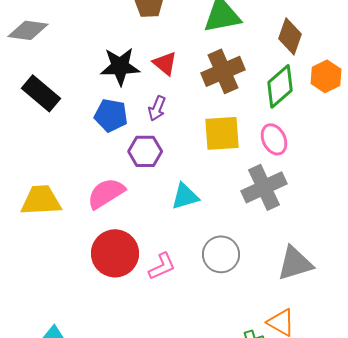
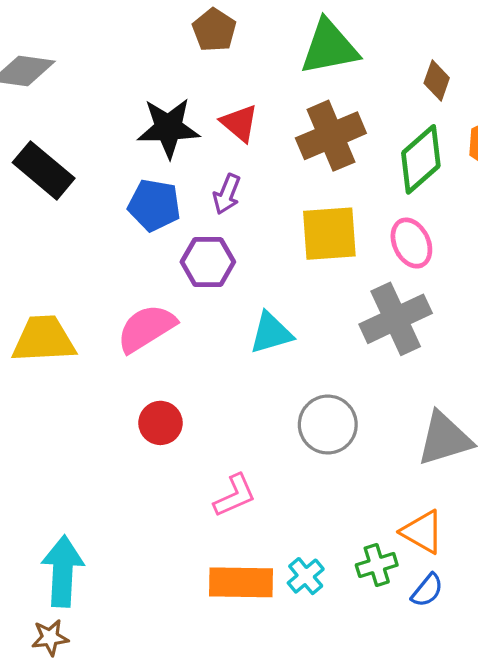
brown diamond: (290, 36) -> (437, 80), size x0.7
red circle: (115, 253) -> (161, 423), size x0.6
pink L-shape: (162, 266) -> (235, 496), moved

